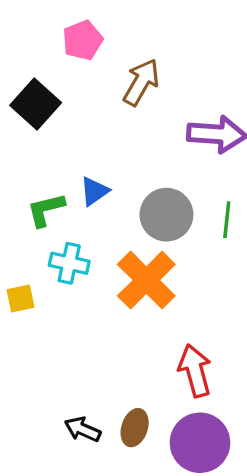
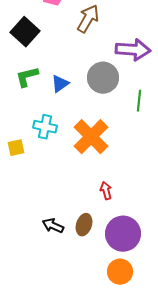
green L-shape: (46, 210) -> (27, 77), moved
gray circle: (166, 215) -> (103, 78), moved
red arrow: (195, 371) -> (106, 191), moved, size x0.6

